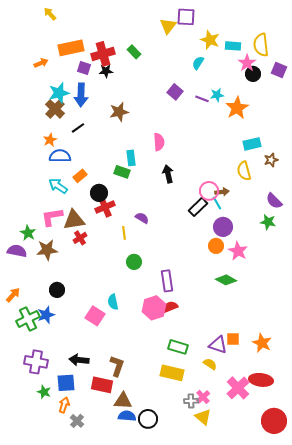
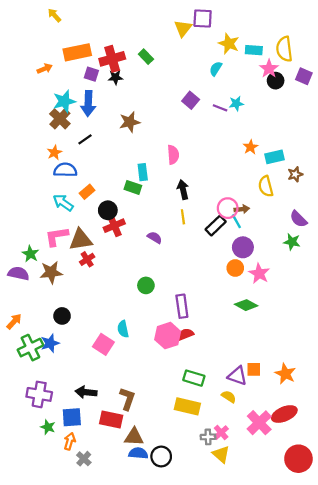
orange star: (237, 108) -> (251, 147), moved, size x0.6
yellow line: (124, 233) -> (183, 217), moved
red ellipse: (261, 380) -> (284, 414), turned -30

